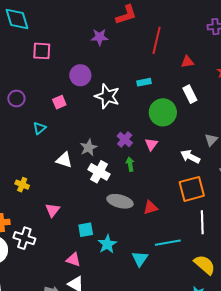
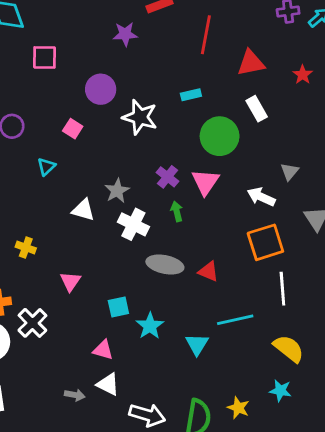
red triangle: (187, 62) -> (251, 63), size x1.5
pink square: (59, 102) -> (73, 129), turned -32
pink triangle: (151, 144) -> (205, 182), size x1.5
red triangle: (150, 208) -> (208, 271), turned 42
white cross: (24, 238) -> (32, 323), turned 30

